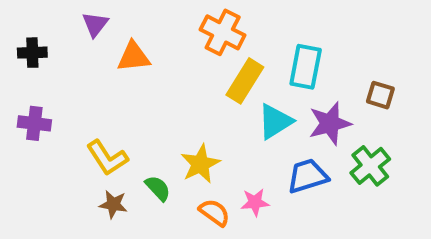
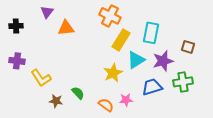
yellow L-shape: (107, 158) -> (41, 78), moved
yellow star: (200, 164) -> (113, 73), moved
green cross: (370, 166) -> (183, 82), turned 30

